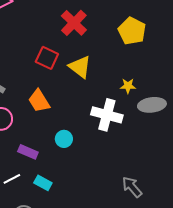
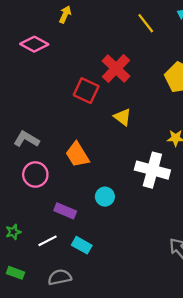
red square: (47, 58) -> (86, 91), moved
yellow triangle: (80, 67) -> (123, 117), size x0.7

